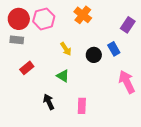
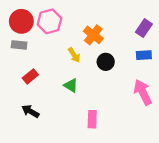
orange cross: (83, 15) -> (93, 35), moved
blue rectangle: (114, 49) -> (144, 55), moved, turned -64
black arrow: (49, 102) -> (30, 111), moved, turned -35

